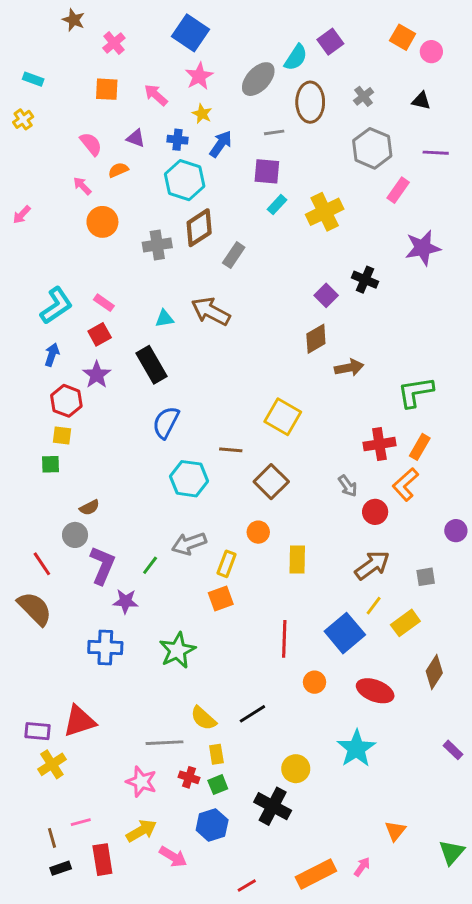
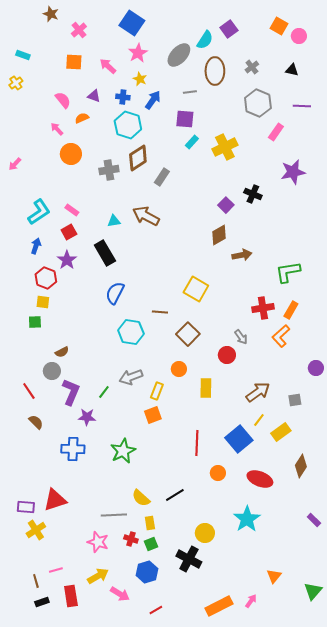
pink arrow: (22, 215) -> (15, 164), moved
red circle: (375, 512) -> (227, 355), moved
brown semicircle: (35, 609) -> (36, 422), moved, size x0.6
red line: (247, 886) -> (156, 610), moved

